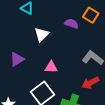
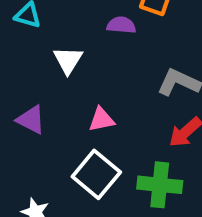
purple triangle: (17, 59) -> (31, 120), turned -49

